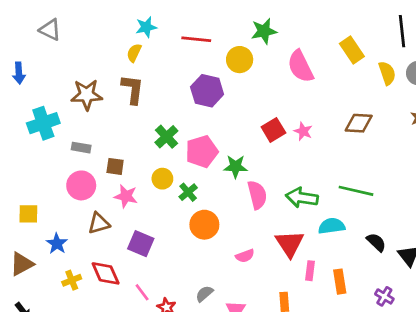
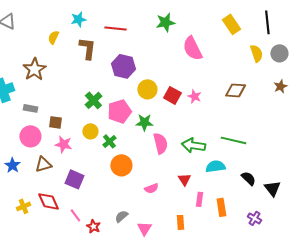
yellow rectangle: (352, 50) -> (231, 24), moved
yellow semicircle: (134, 53) -> (53, 37), moved
yellow circle: (240, 60) -> (147, 89), moved
brown L-shape: (133, 89) -> (87, 48), moved
brown star: (87, 95) -> (34, 69), turned -30
red square: (273, 130) -> (172, 95), turned -30
blue star: (57, 244) -> (12, 165), moved
red triangle: (290, 244) -> (184, 179), size x0.6

